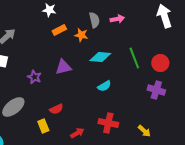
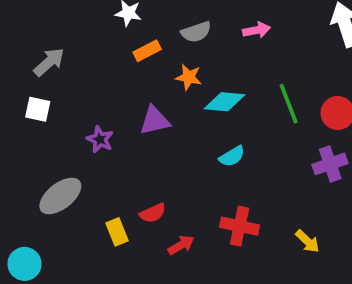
gray semicircle: (94, 20) -> (196, 32), moved, turned 84
orange star: (81, 35) -> (189, 77), moved
purple cross: (156, 90) -> (330, 164), turned -36
red semicircle: (56, 109) -> (153, 213), moved

